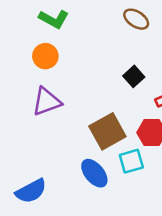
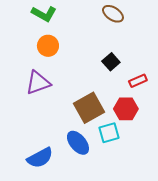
orange circle: (45, 56) -> (48, 46), moved
blue semicircle: (31, 191) -> (40, 158), moved

